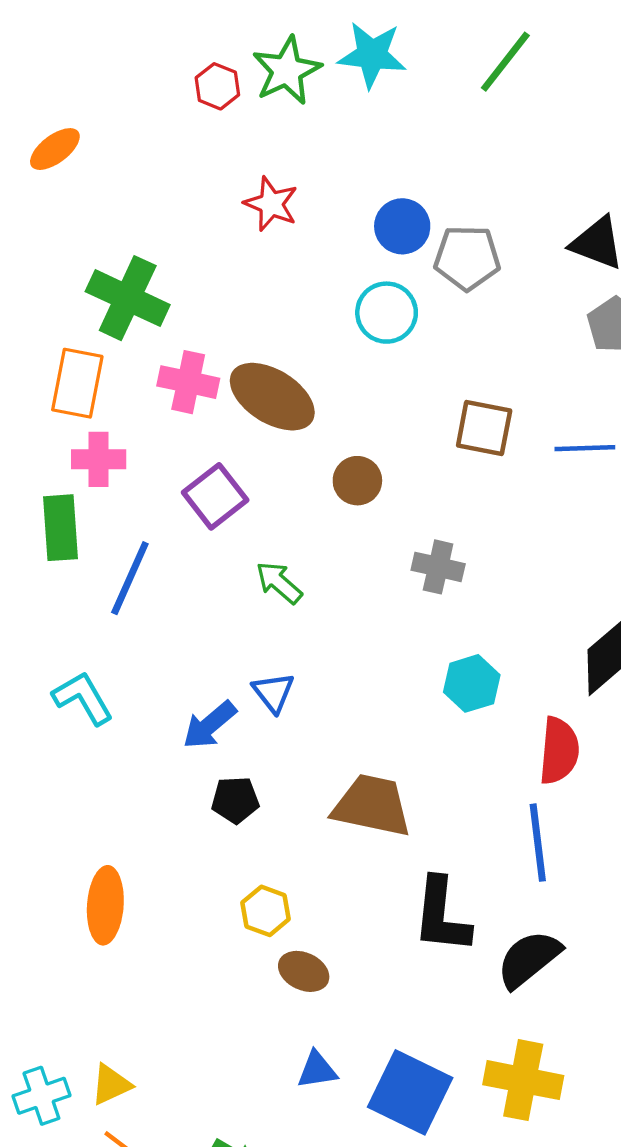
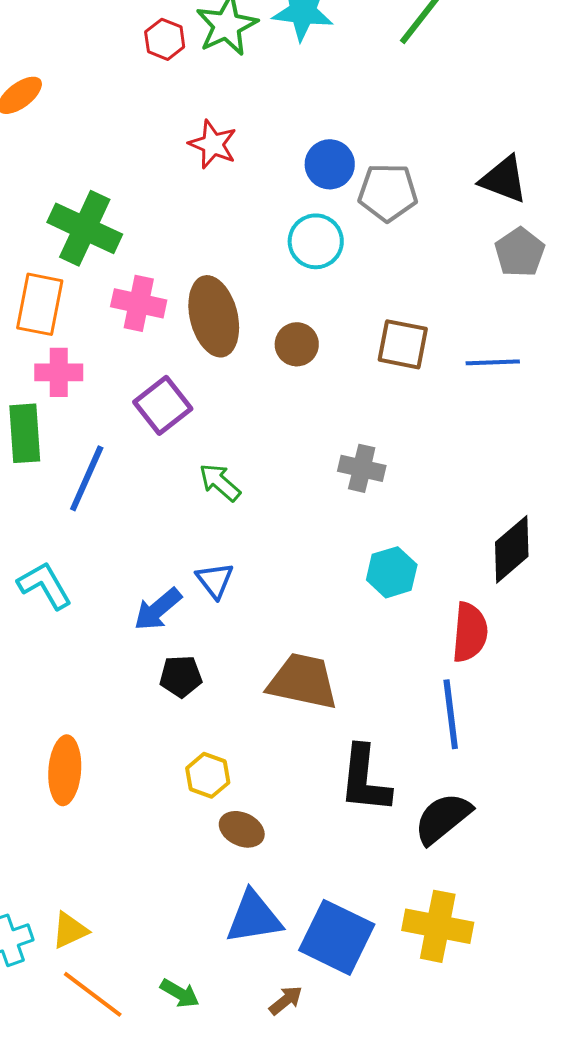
brown ellipse: (272, 397) -> (214, 316), turned 44
brown circle: (357, 481) -> (297, 344), moved
blue triangle: (317, 1070) -> (254, 917), size x1.6

